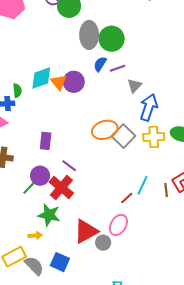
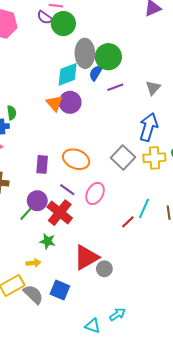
blue semicircle: (100, 64) -> (96, 73), moved
cyan diamond: (41, 78) -> (68, 74), moved
gray triangle: (134, 86) -> (153, 88), moved
orange ellipse: (105, 130) -> (76, 159), moved, turned 40
green star: (49, 215) -> (48, 241), size x0.7
pink ellipse: (118, 225) -> (95, 193), moved

